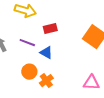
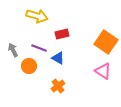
orange circle: (29, 72) -> (29, 66), moved
pink triangle: (91, 83) -> (103, 71), moved, turned 30

